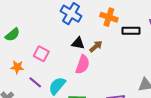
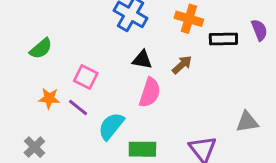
brown arrow: (96, 46) -> (182, 65), moved
purple line: (35, 82) -> (78, 107), moved

